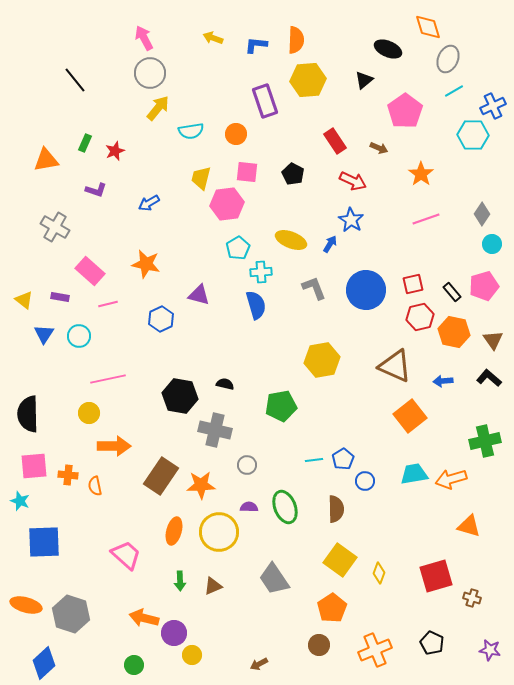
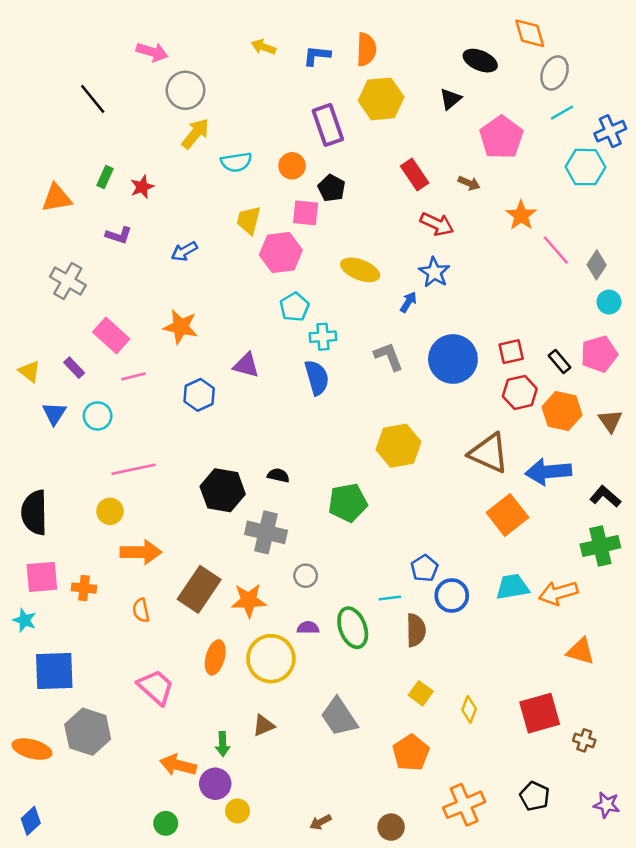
pink arrow: (144, 38) -> (152, 52), moved, turned 135
black pentagon: (293, 174) -> (332, 188), moved
pink line: (426, 219) -> (556, 250), moved, turned 68
yellow ellipse: (291, 240) -> (360, 270), moved
purple rectangle: (60, 297) -> (74, 368), turned 36
black L-shape: (489, 378) -> (605, 496), moved
blue arrow: (443, 381) -> (548, 472), size x1.8
cyan line: (314, 460) -> (390, 598), moved
blue circle: (365, 481) -> (452, 596), size x1.4
orange semicircle: (95, 486) -> (141, 610), moved
yellow square: (340, 560) -> (421, 693), size x0.6
green arrow: (180, 581) -> (223, 744), moved
gray hexagon: (71, 614) -> (88, 732), moved
brown circle: (319, 645) -> (391, 827), moved
blue diamond: (44, 663) -> (31, 821), moved, size x0.7

